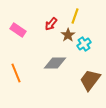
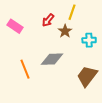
cyan cross: (84, 44) -> (89, 40), moved, turned 32
orange line: (16, 73) -> (25, 69), moved

